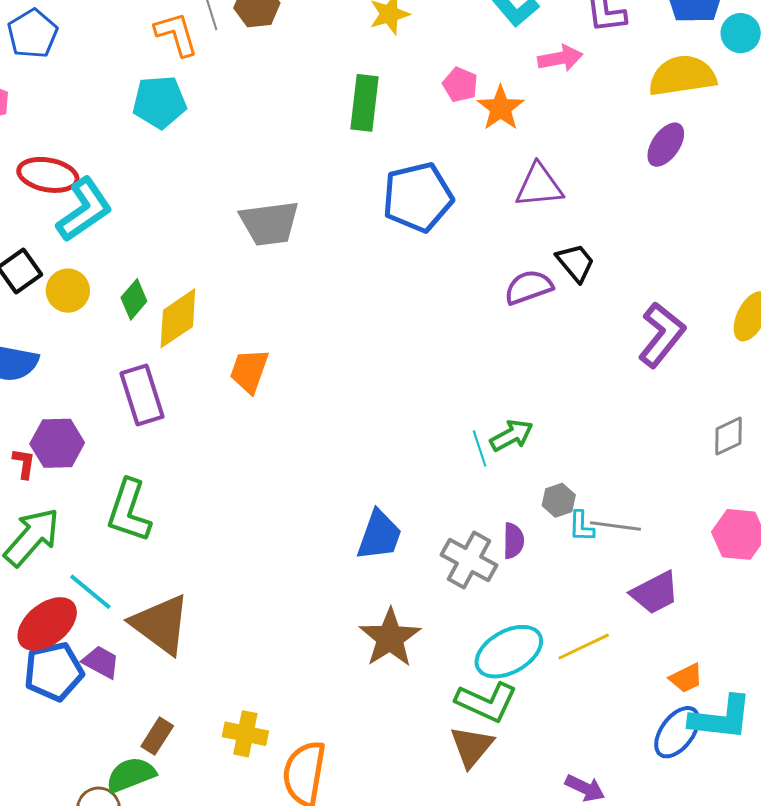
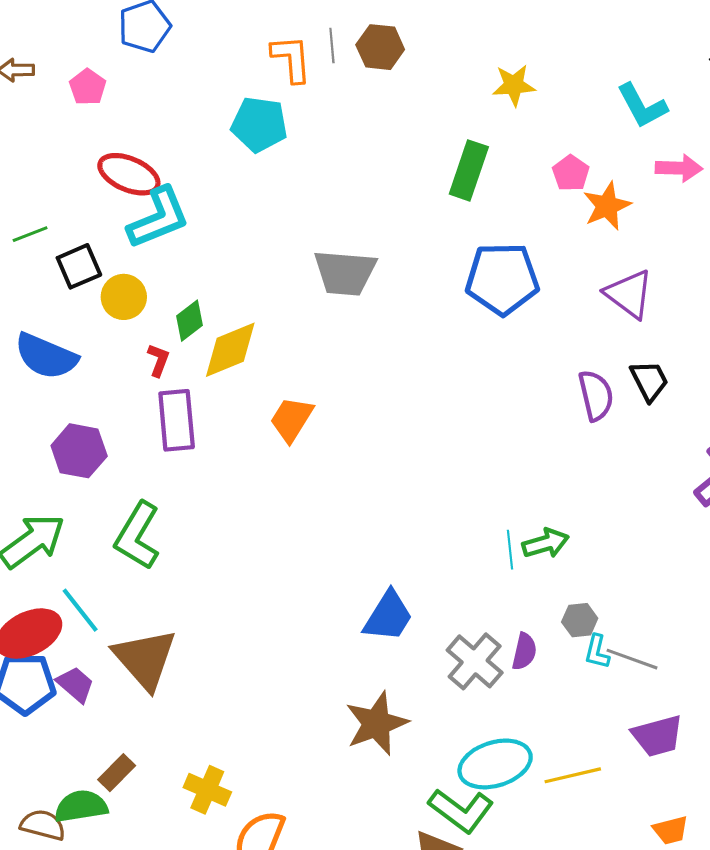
purple triangle: (539, 186) -> (629, 294), turned 30
purple semicircle: (529, 287) -> (596, 395), turned 84
red L-shape: (24, 463) -> (158, 360), moved

